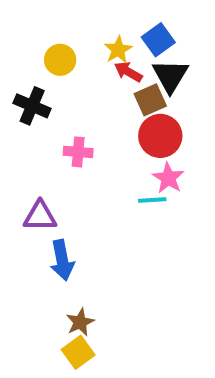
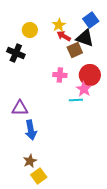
blue square: (158, 40) -> (91, 20), moved
black triangle: (170, 76) -> (85, 38), turned -42
red circle: (160, 136) -> (90, 75), moved
pink cross: (78, 152) -> (60, 75), moved
brown star: (80, 322) -> (30, 161), moved

